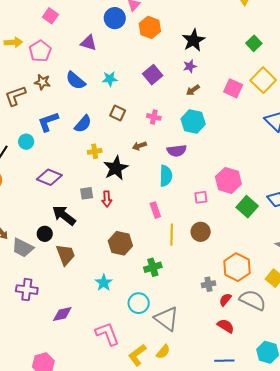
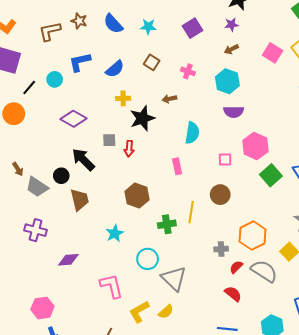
purple semicircle: (177, 151) -> (234, 112), moved
yellow line: (172, 235) -> (191, 212), moved

